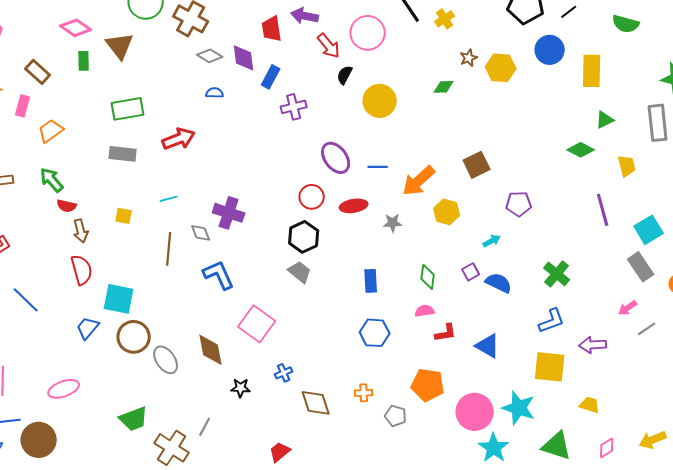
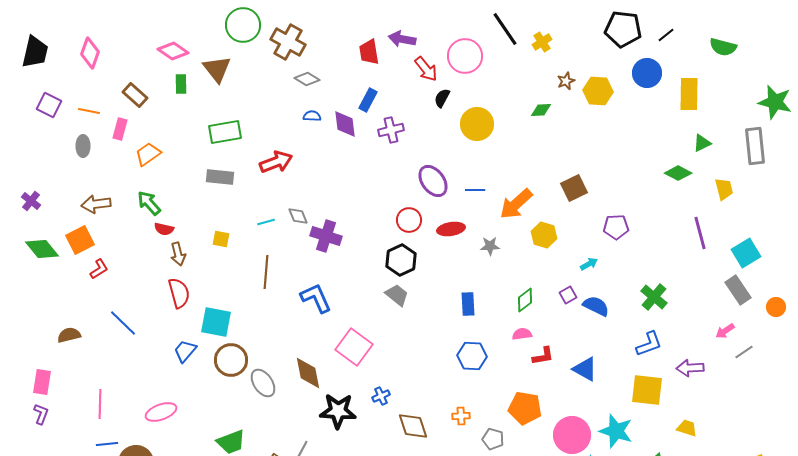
purple diamond: (244, 58) -> (345, 124), moved
gray diamond: (201, 233) -> (298, 216), moved
green diamond: (428, 277) -> (525, 300), turned 45
black star: (241, 388) -> (338, 411), size x1.8

